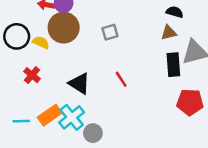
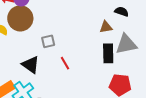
black semicircle: (175, 12) -> (122, 12), moved
gray square: (110, 32) -> (48, 41), moved

